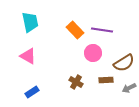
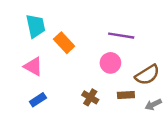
orange rectangle: (75, 30) -> (64, 43), moved
blue rectangle: (32, 92) -> (38, 100), moved

